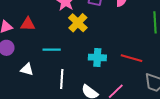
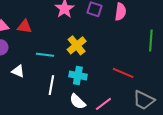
yellow cross: (78, 23) -> (77, 45), moved
cyan cross: (97, 57) -> (78, 76), moved

